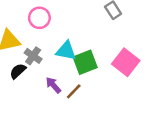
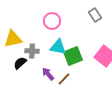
pink circle: (39, 18) -> (52, 21), moved
gray cross: (33, 56) -> (32, 51), turned -32

